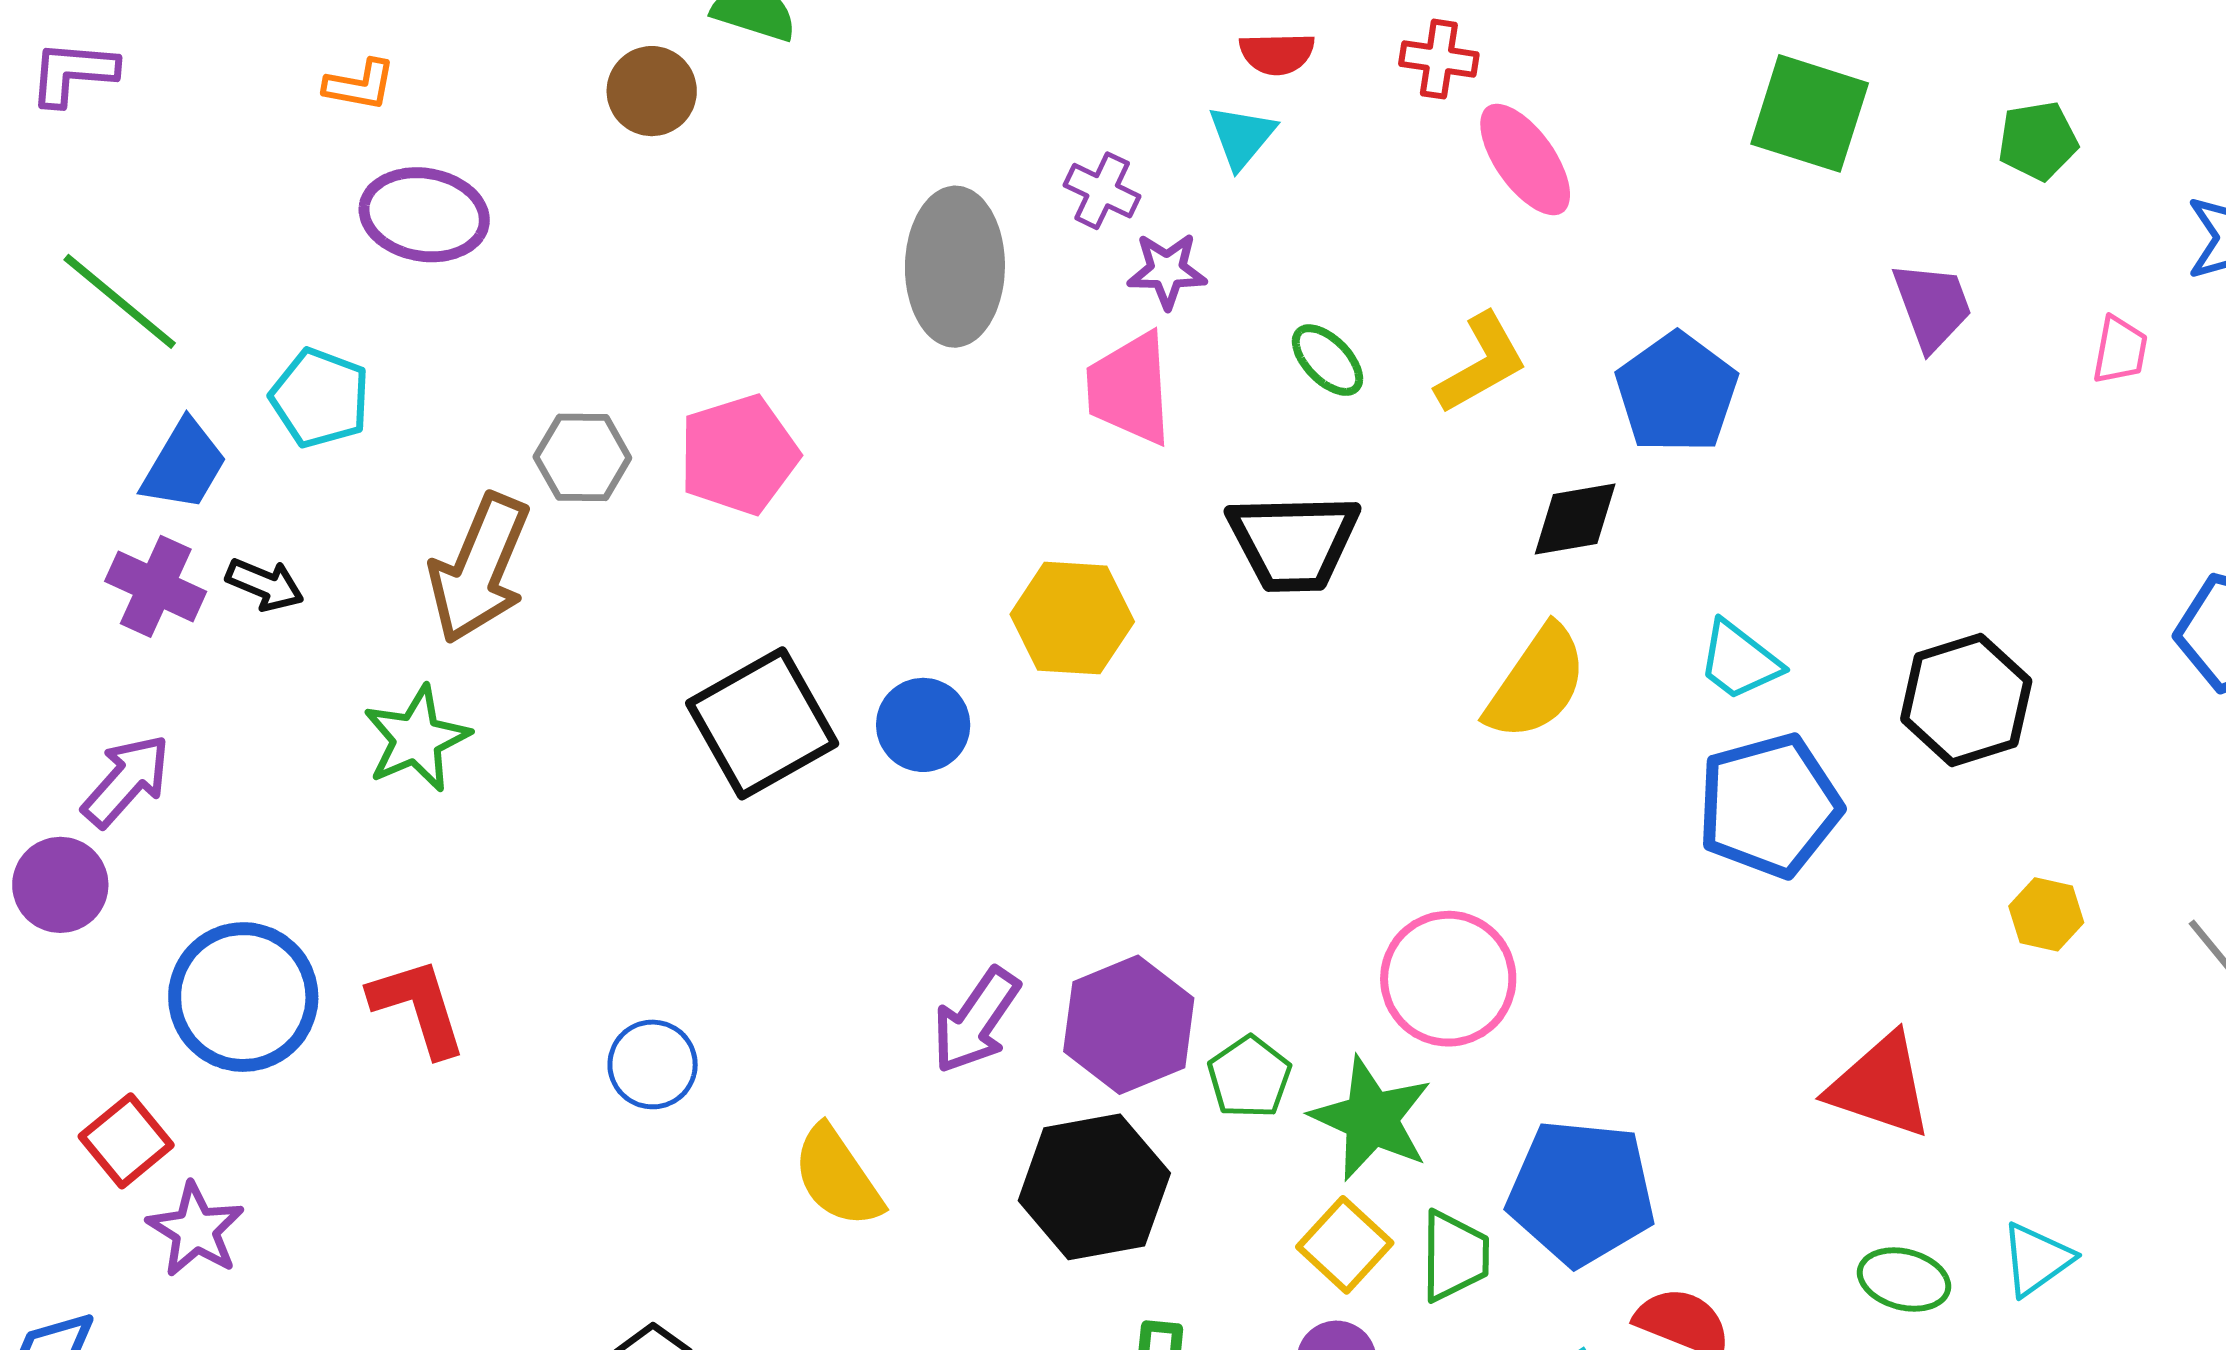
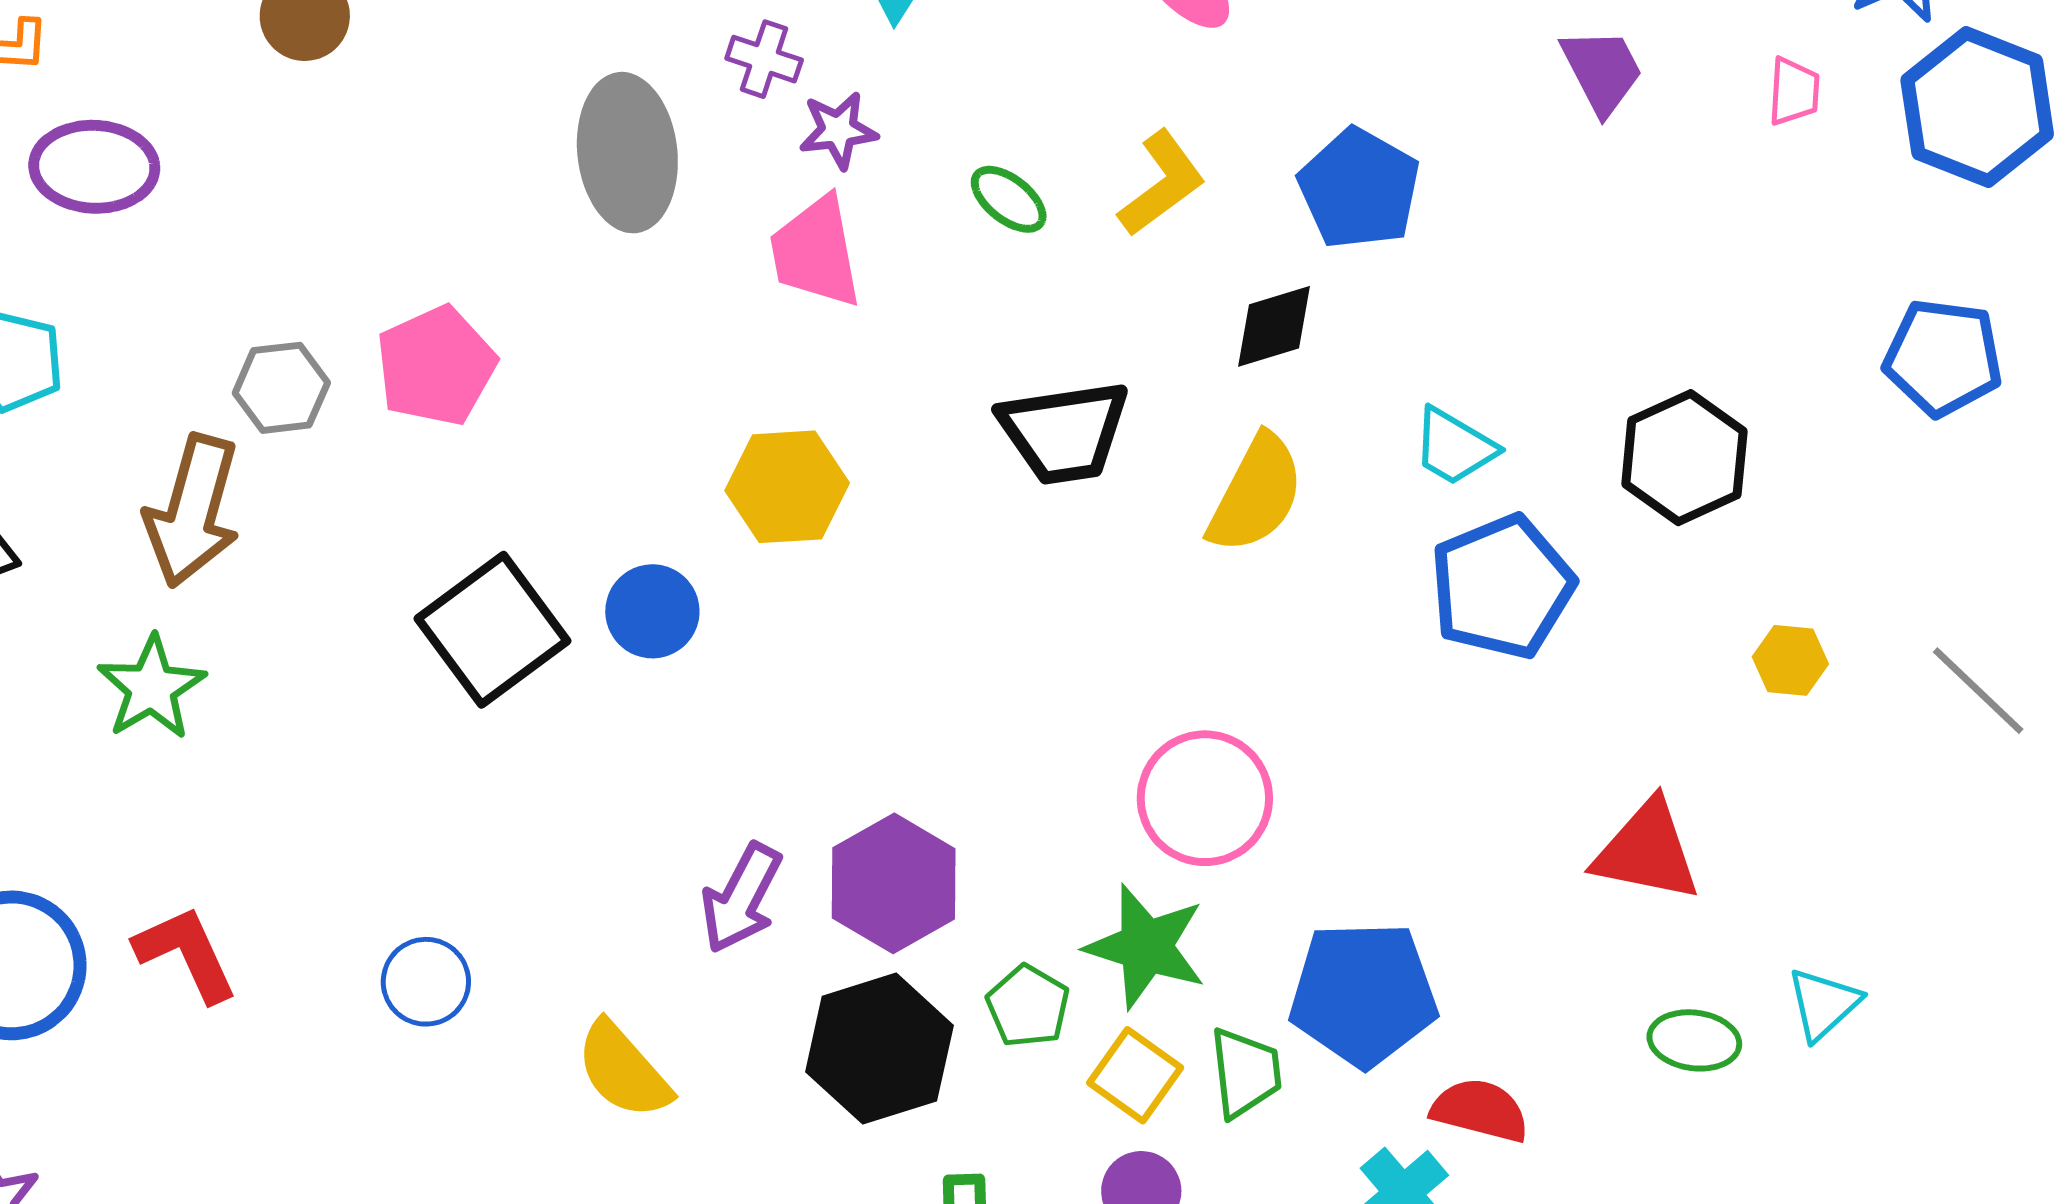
black trapezoid: (1293, 542) -> (1064, 432), moved
green pentagon: (1249, 1077) -> (1028, 1006), moved

